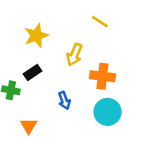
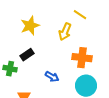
yellow arrow: (74, 55) -> (65, 32), moved
blue arrow: (64, 100) -> (52, 77), turned -40

